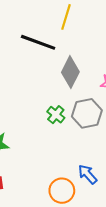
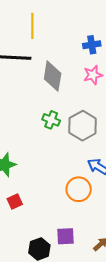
gray hexagon: (87, 113) -> (83, 126), moved

